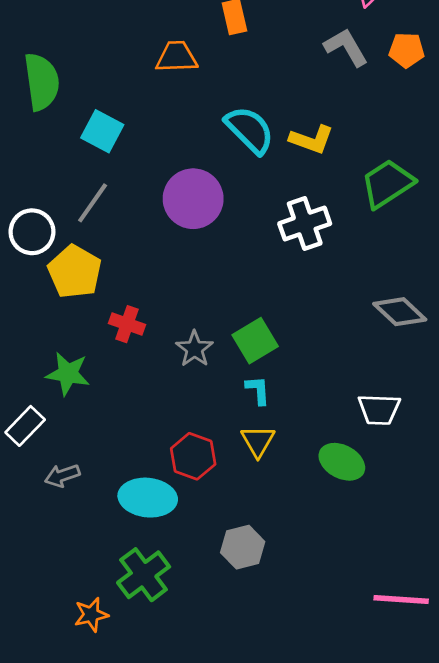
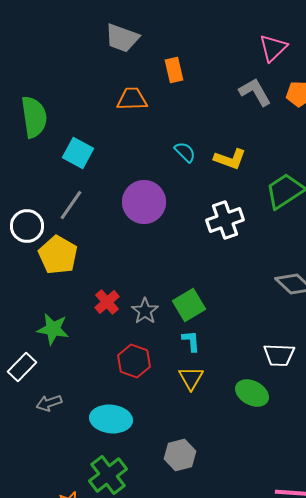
cyan semicircle: (250, 130) -> (185, 152), size x0.6
red cross: (127, 324) -> (107, 302), moved, turned 30
red hexagon: (193, 456) -> (134, 361), moved

